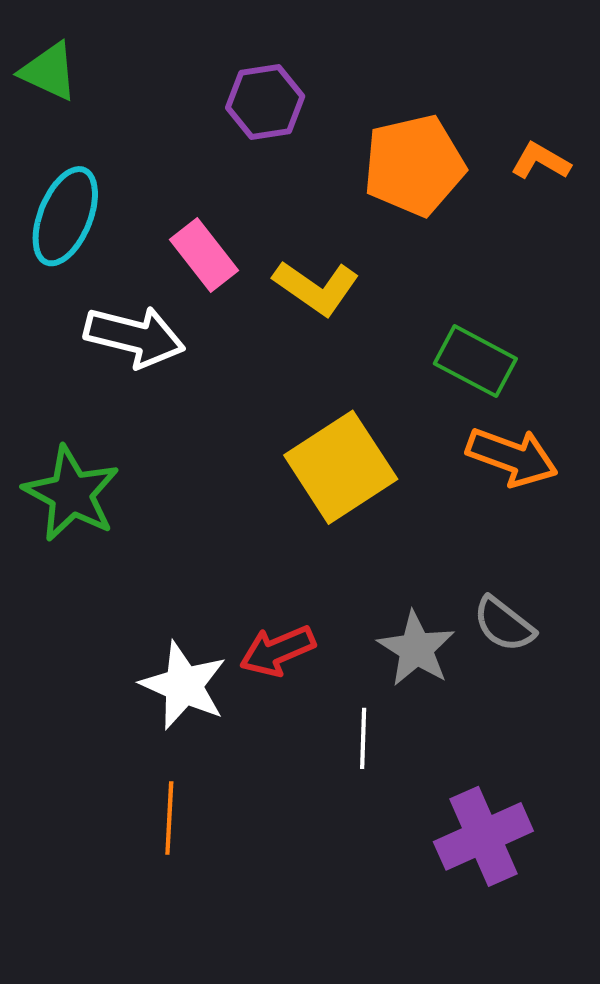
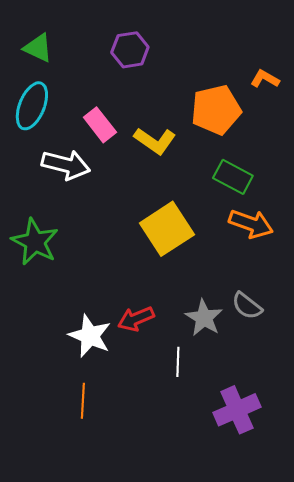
green triangle: (49, 71) -> (38, 48), moved
orange pentagon: (414, 165) -> (216, 110), moved

